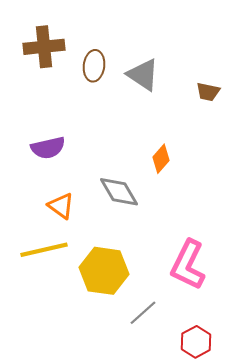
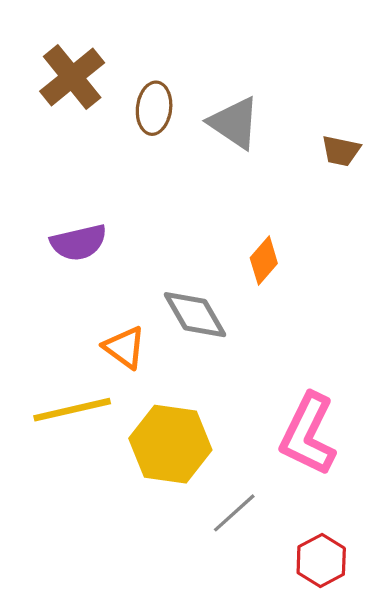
brown cross: (44, 47) -> (72, 77), turned -33
orange triangle: (61, 206) -> (125, 347), moved

